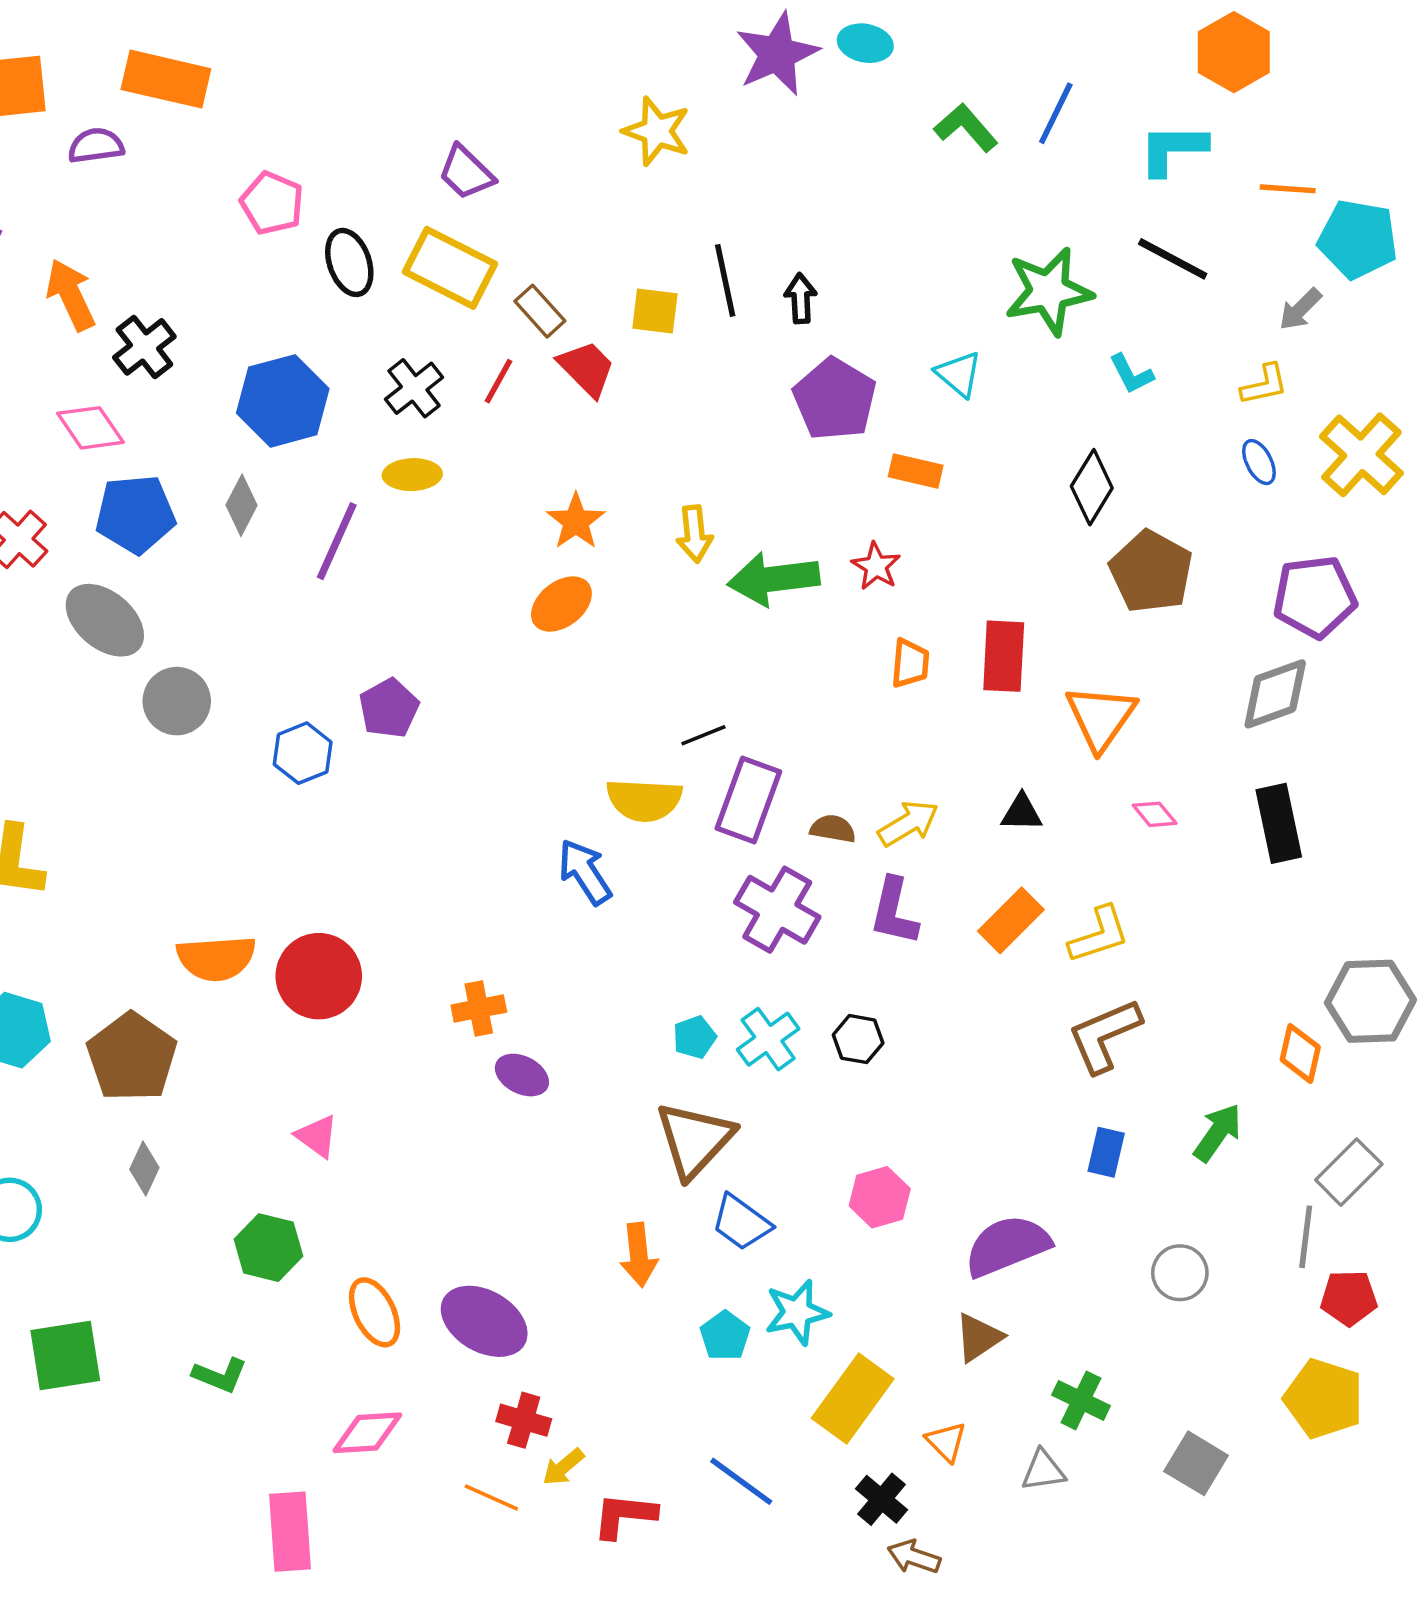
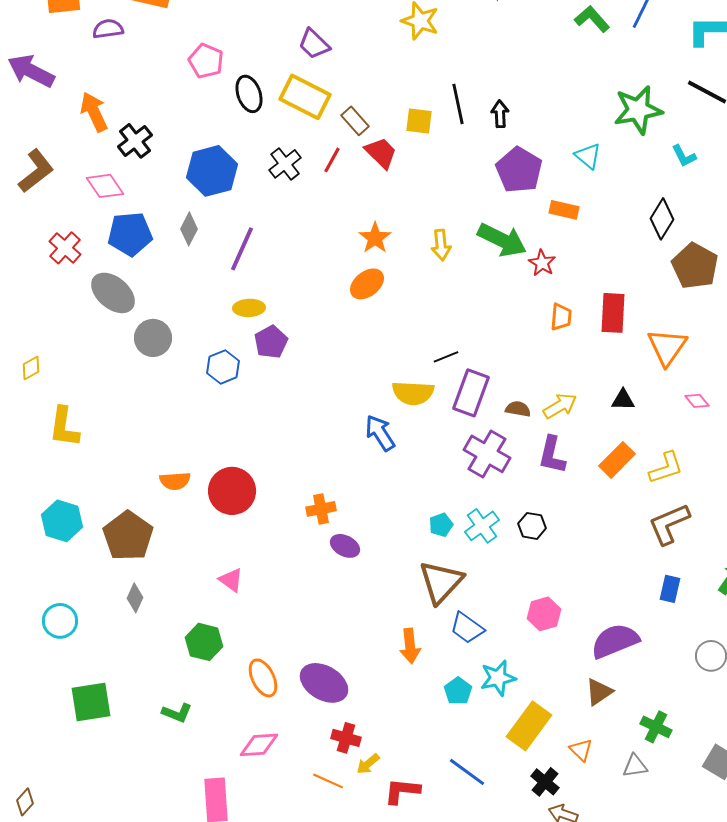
yellow ellipse: (412, 475) -> (249, 308), moved
green arrow: (774, 579) -> (502, 240), moved, turned -147
orange semicircle: (216, 958) -> (175, 481), size x0.7

